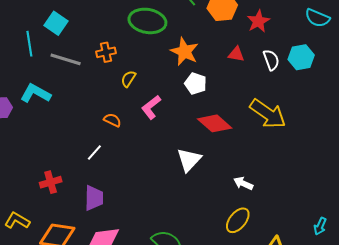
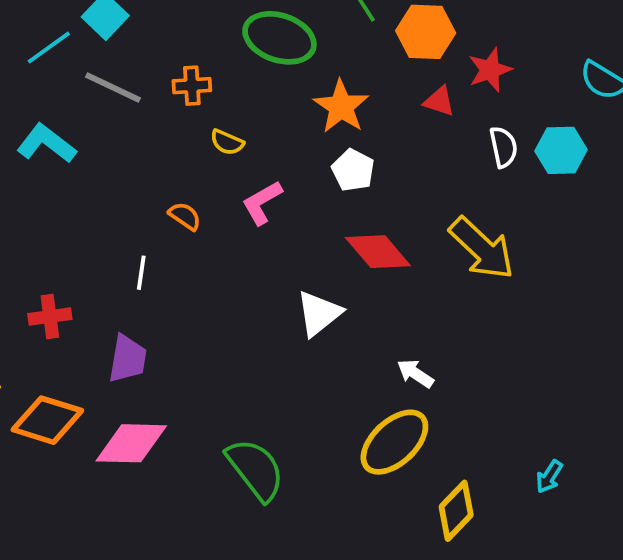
cyan line: (29, 44) -> (49, 48), turned 55
red triangle: (236, 54) -> (439, 101), moved
yellow semicircle: (128, 79) -> (227, 142), turned -108
white line: (94, 153) -> (141, 273), turned -42
yellow ellipse: (238, 220) -> (394, 442), size x1.4

